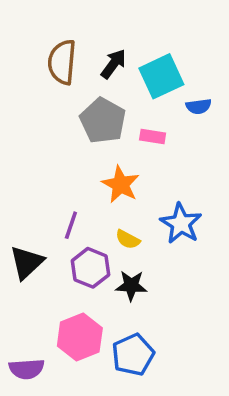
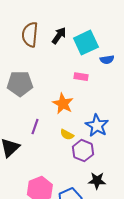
gray pentagon: (103, 121) -> (20, 84), moved, turned -30
purple hexagon: (90, 268) -> (83, 151), moved
black star: (131, 286) -> (97, 181), moved

